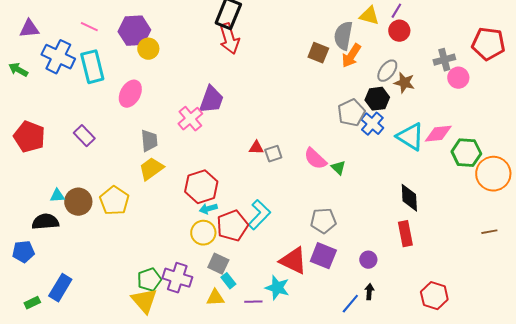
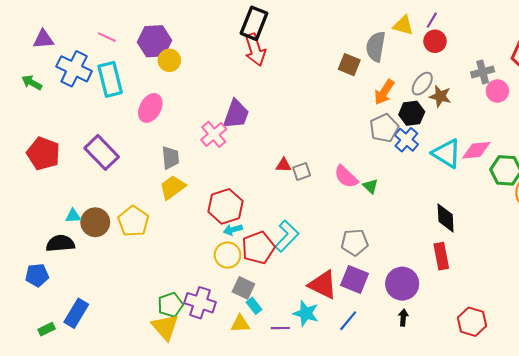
orange arrow: (351, 56) -> (384, 92), moved
purple rectangle: (84, 136) -> (102, 152), size x1.5
purple circle: (368, 260) -> (402, 284), size x1.8
blue line: (350, 304) -> (348, 321), moved

